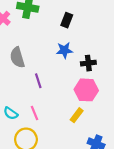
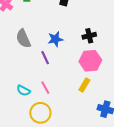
blue star: (64, 50) -> (55, 39), moved

